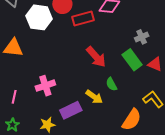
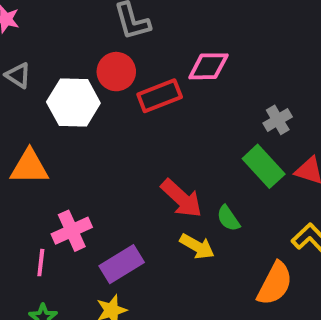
red arrow: (96, 57) -> (181, 198), moved
pink cross: (45, 86) -> (72, 231), moved
purple rectangle: (71, 110) -> (122, 264), moved

